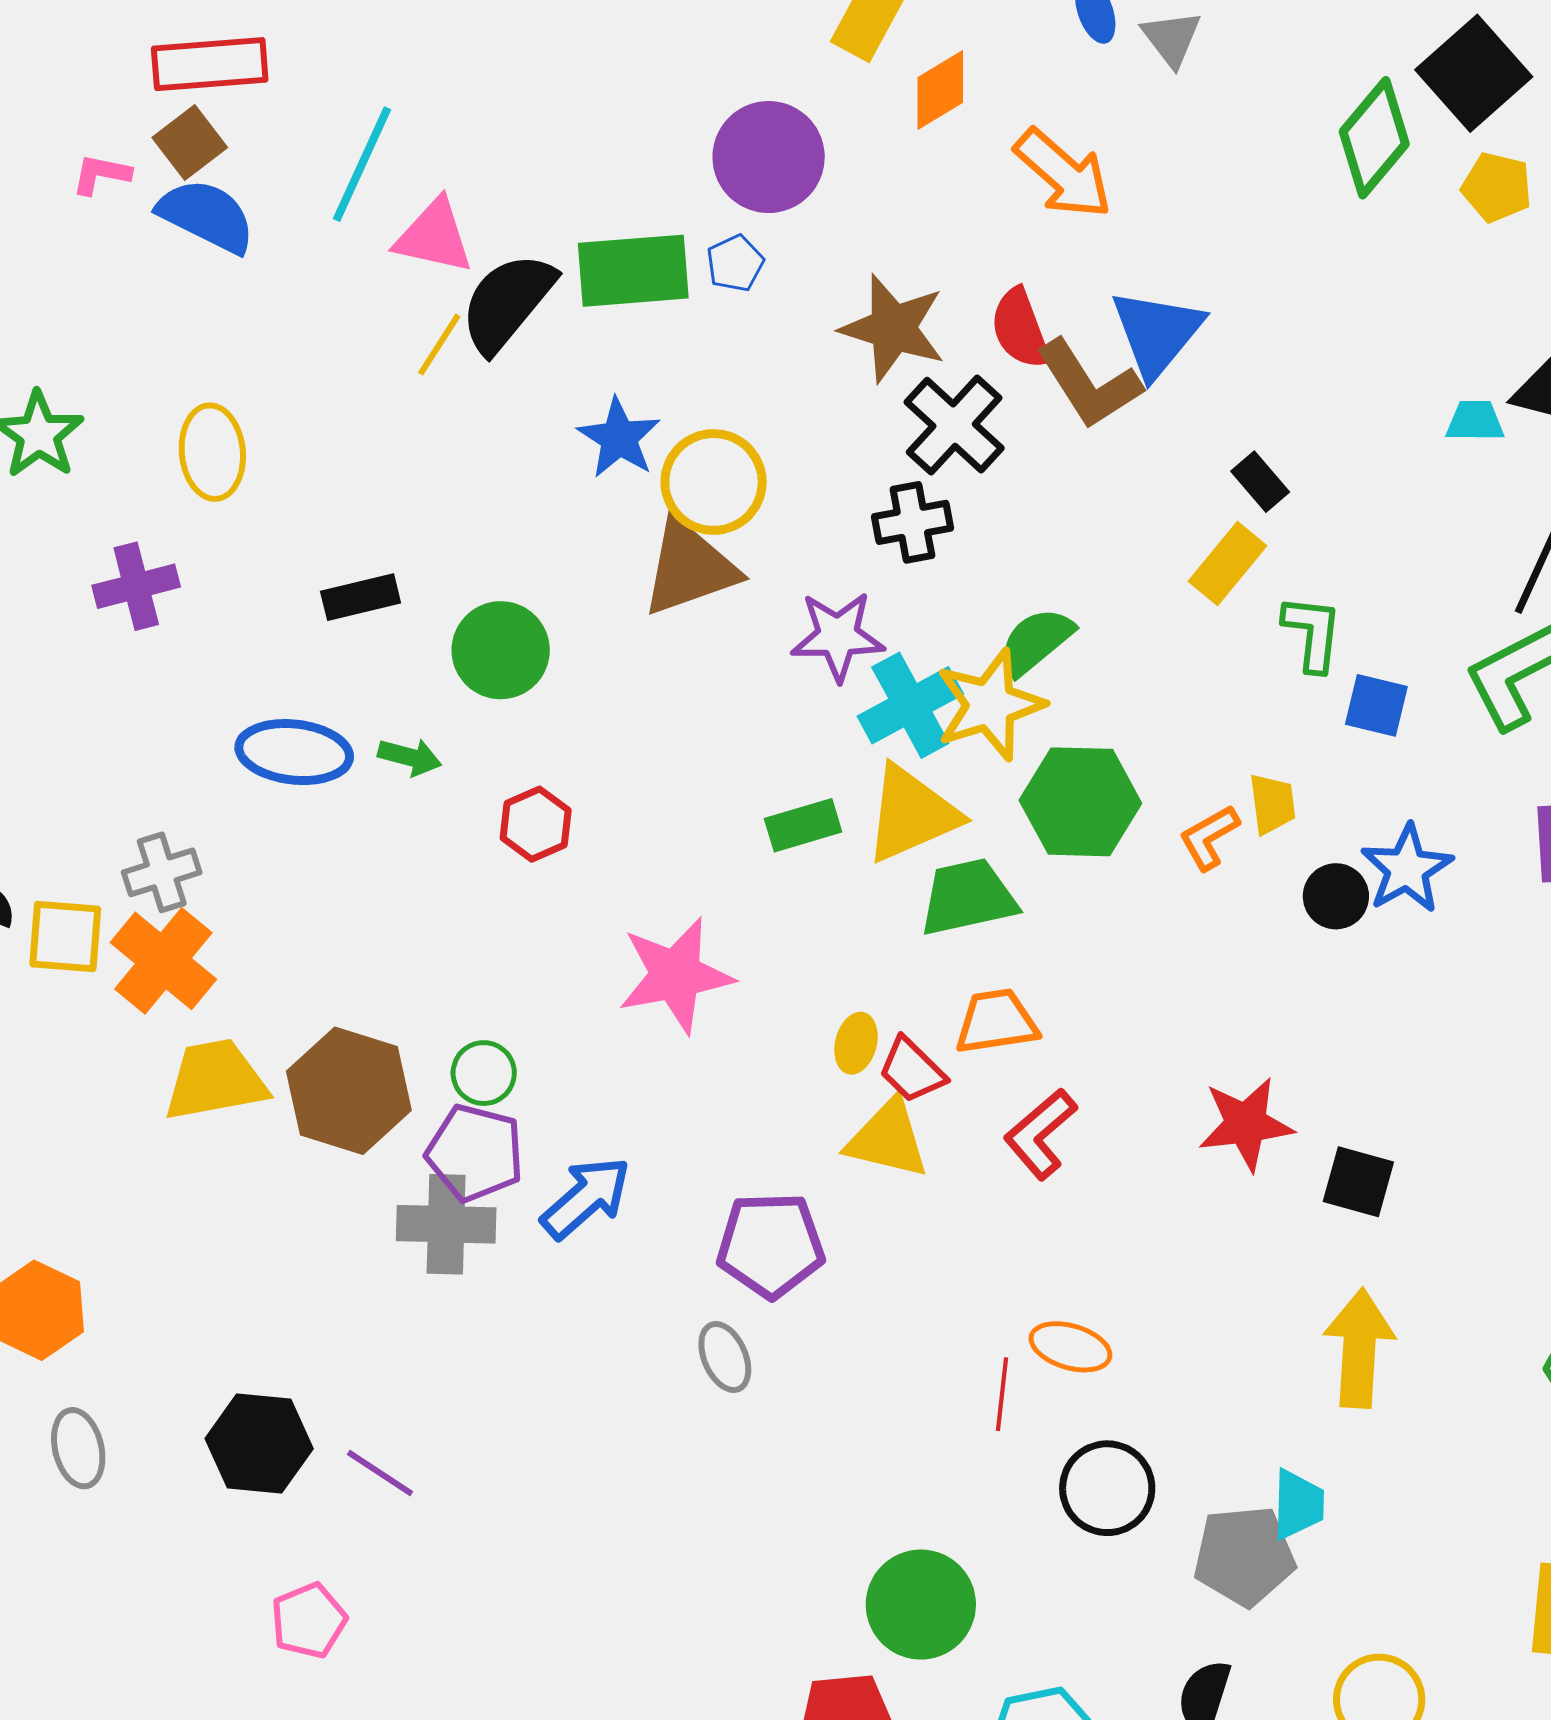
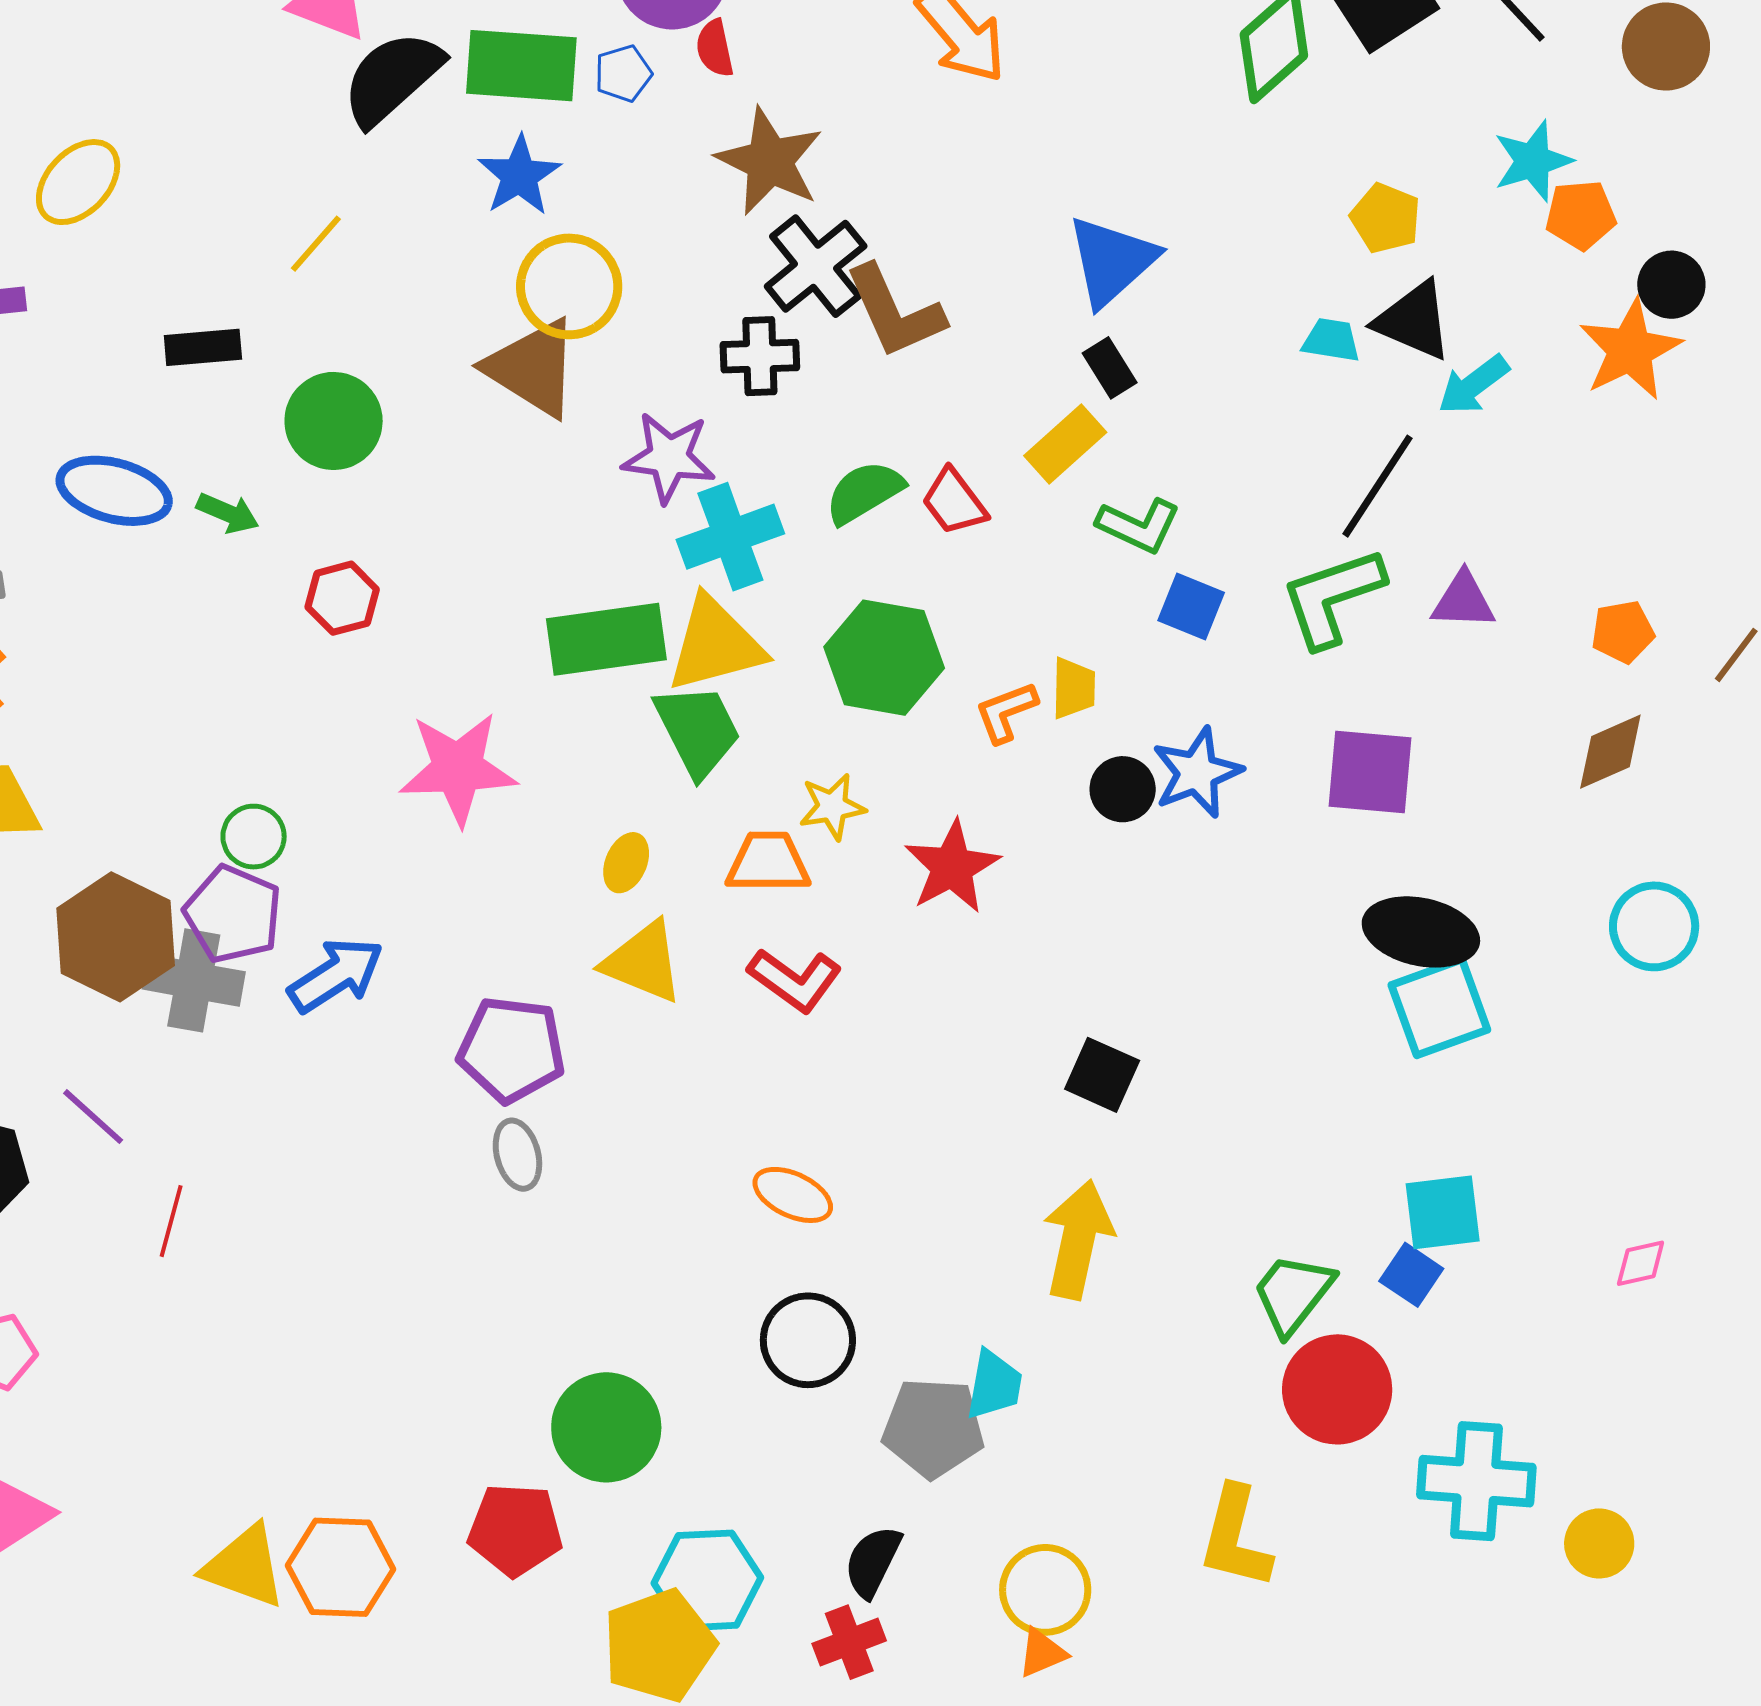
yellow pentagon: (1497, 187) -> (1386, 218), moved
red semicircle: (1020, 329) -> (715, 48), moved, size x0.7
blue triangle: (1157, 333) -> (1112, 261), moved
yellow line: (439, 345) -> (316, 244), moved
brown L-shape: (1089, 384) -> (895, 312), moved
blue star: (619, 438) -> (519, 176), moved
yellow ellipse: (212, 452) -> (78, 182), turned 40
brown triangle: (690, 568) -> (533, 368), turned 43
green L-shape: (1312, 633) -> (1139, 525), turned 100
yellow star: (990, 705) -> (832, 807), moved, size x0.6
green rectangle: (803, 825) -> (606, 639), size x1.6
green trapezoid: (968, 897) -> (698, 730), moved, turned 67
red trapezoid: (912, 1070) -> (954, 502), moved
brown hexagon: (349, 1091) -> (116, 937), moved
red star: (1246, 1124) -> (952, 867), moved, turned -30
red L-shape: (1040, 1134) -> (795, 980), turned -112
gray ellipse: (725, 1357) -> (517, 1155), moved
red line: (1002, 1394) -> (171, 1221), moved
purple line: (380, 1473) -> (93, 1117), moved

